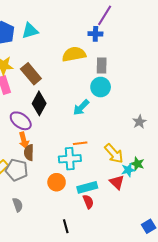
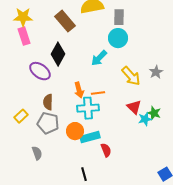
brown rectangle: (31, 74) -> (65, 21), moved
orange arrow: (24, 140) -> (79, 90), moved
yellow arrow: (114, 154) -> (131, 76), moved
gray pentagon: (17, 170) -> (48, 123), moved
red triangle: (117, 182) -> (134, 107), moved
cyan rectangle: (87, 187) -> (90, 137), moved

